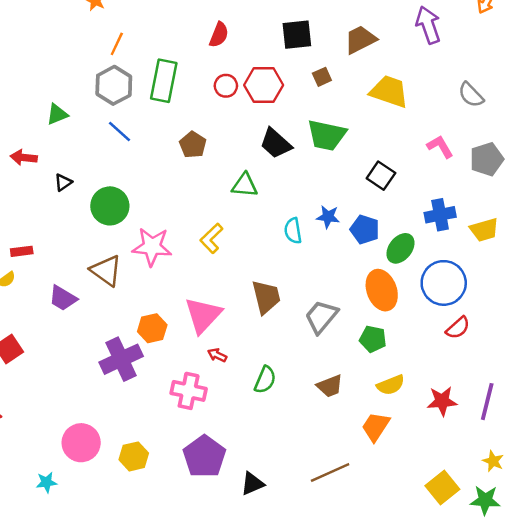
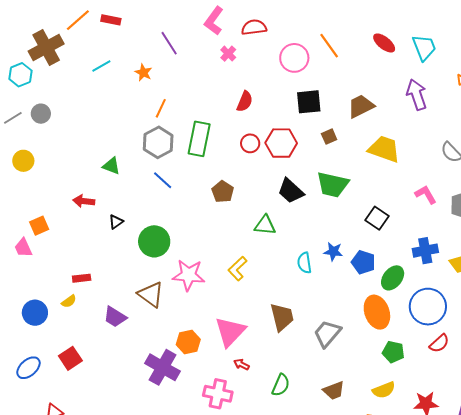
green triangle: (57, 114) -> (111, 166), turned 42
green pentagon: (373, 339) -> (393, 352), moved
purple cross: (121, 359) -> (163, 367), turned -36

